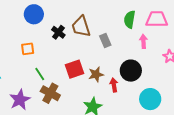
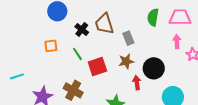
pink arrow: (143, 41) -> (177, 42), moved
green line: (40, 74) -> (77, 54), moved
brown star: (96, 74) -> (126, 61), moved

